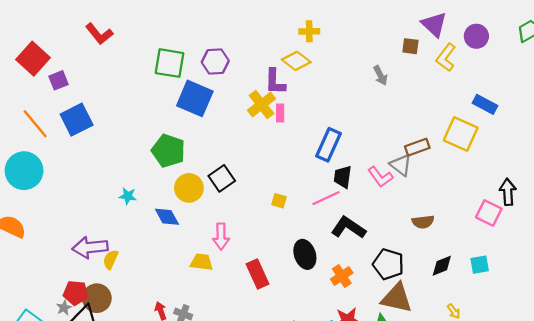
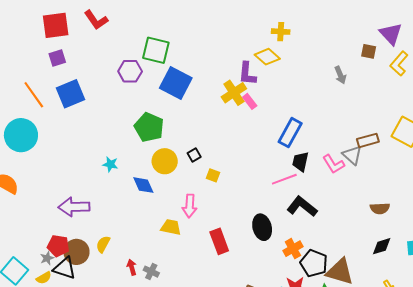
red square: (33, 59) -> (56, 25), moved, turned 36
purple hexagon: (215, 62) -> (130, 71), moved
pink rectangle: (280, 113) -> (250, 101), turned -42
black square: (222, 178) -> (194, 155), size x0.6
yellow square: (279, 201) -> (213, 175), moved
brown semicircle: (423, 222) -> (380, 208), moved
yellow semicircle: (111, 259) -> (103, 244), moved
black pentagon: (388, 264) -> (314, 263), moved

